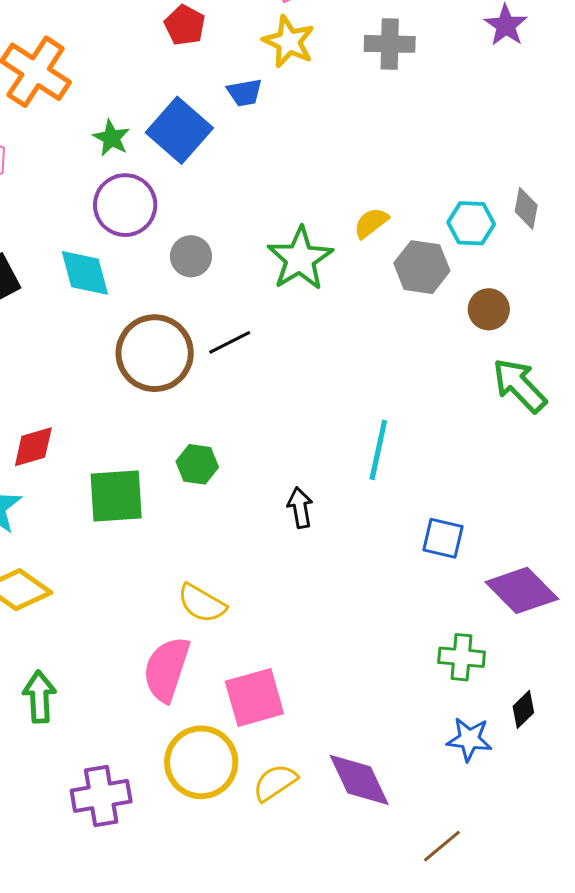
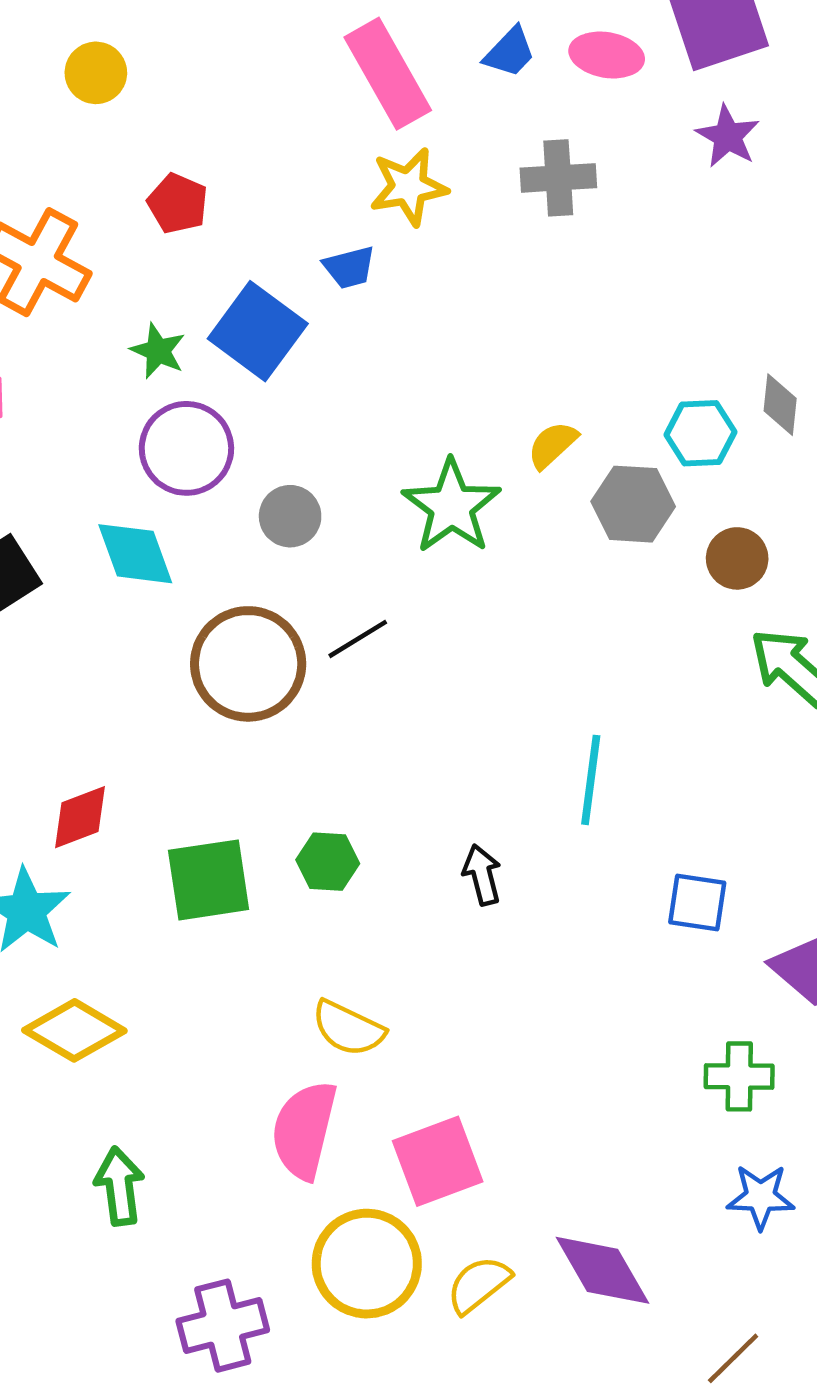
red pentagon: (185, 25) -> (178, 203), moved
yellow star: (289, 42) -> (409, 187), turned -30
green hexagon: (197, 464) -> (328, 862), moved

